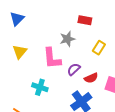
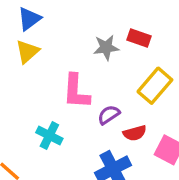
gray star: (67, 39) -> (106, 47), moved
yellow rectangle: (99, 48) -> (155, 86), size x1.5
yellow triangle: (20, 52) -> (27, 52), moved

